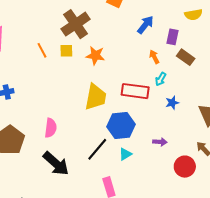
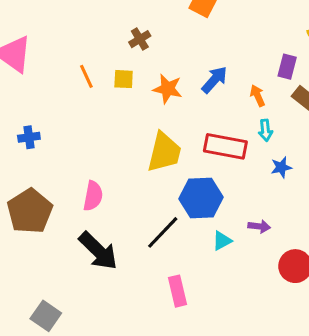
brown cross: (76, 24) -> (140, 39), size x0.5
blue arrow: (145, 25) -> (214, 80), moved
cyan arrow: (161, 79) -> (265, 130), turned -40
cyan triangle: (125, 154) -> (222, 241), moved

